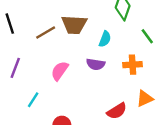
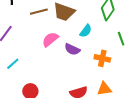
pink semicircle: (60, 71) -> (50, 39), moved

